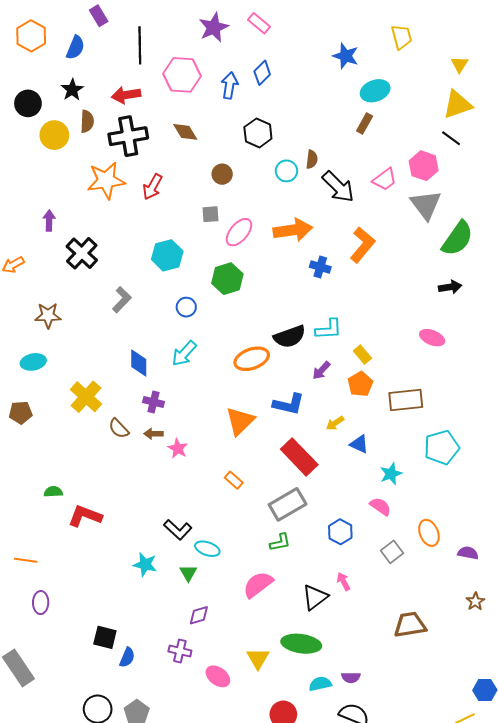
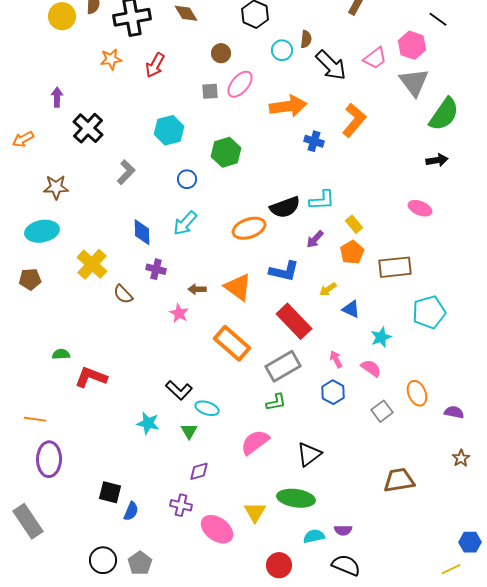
orange star: (106, 180) -> (111, 59), size x0.6
pink ellipse: (239, 232) -> (240, 84), moved
cyan ellipse: (33, 362) -> (42, 231), size x1.4
orange triangle: (240, 421) -> (238, 287), turned -40
brown arrow: (154, 434) -> (197, 289), moved
orange rectangle: (234, 480) -> (232, 343), size x2.0
pink arrow: (343, 581) -> (336, 359), moved
purple ellipse: (41, 603) -> (49, 459), size x1.6
pink ellipse: (218, 676) -> (217, 529), size x1.4

